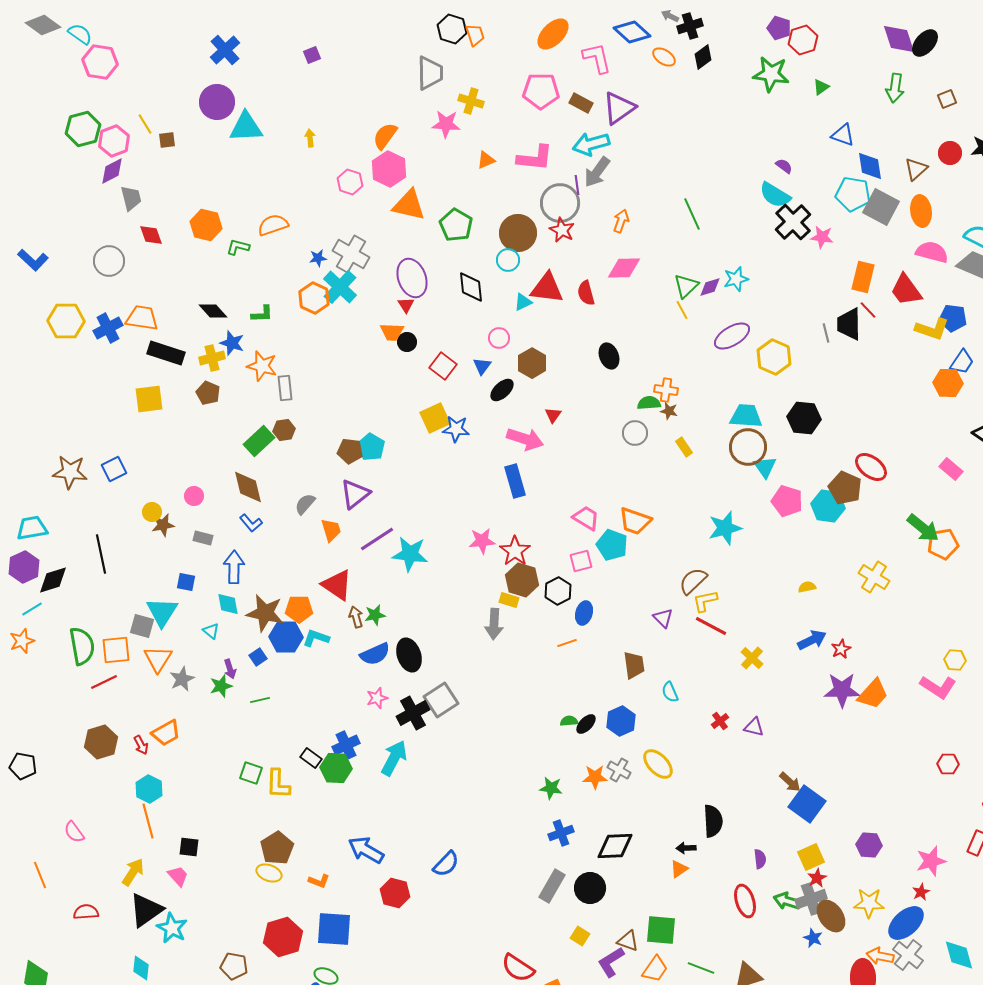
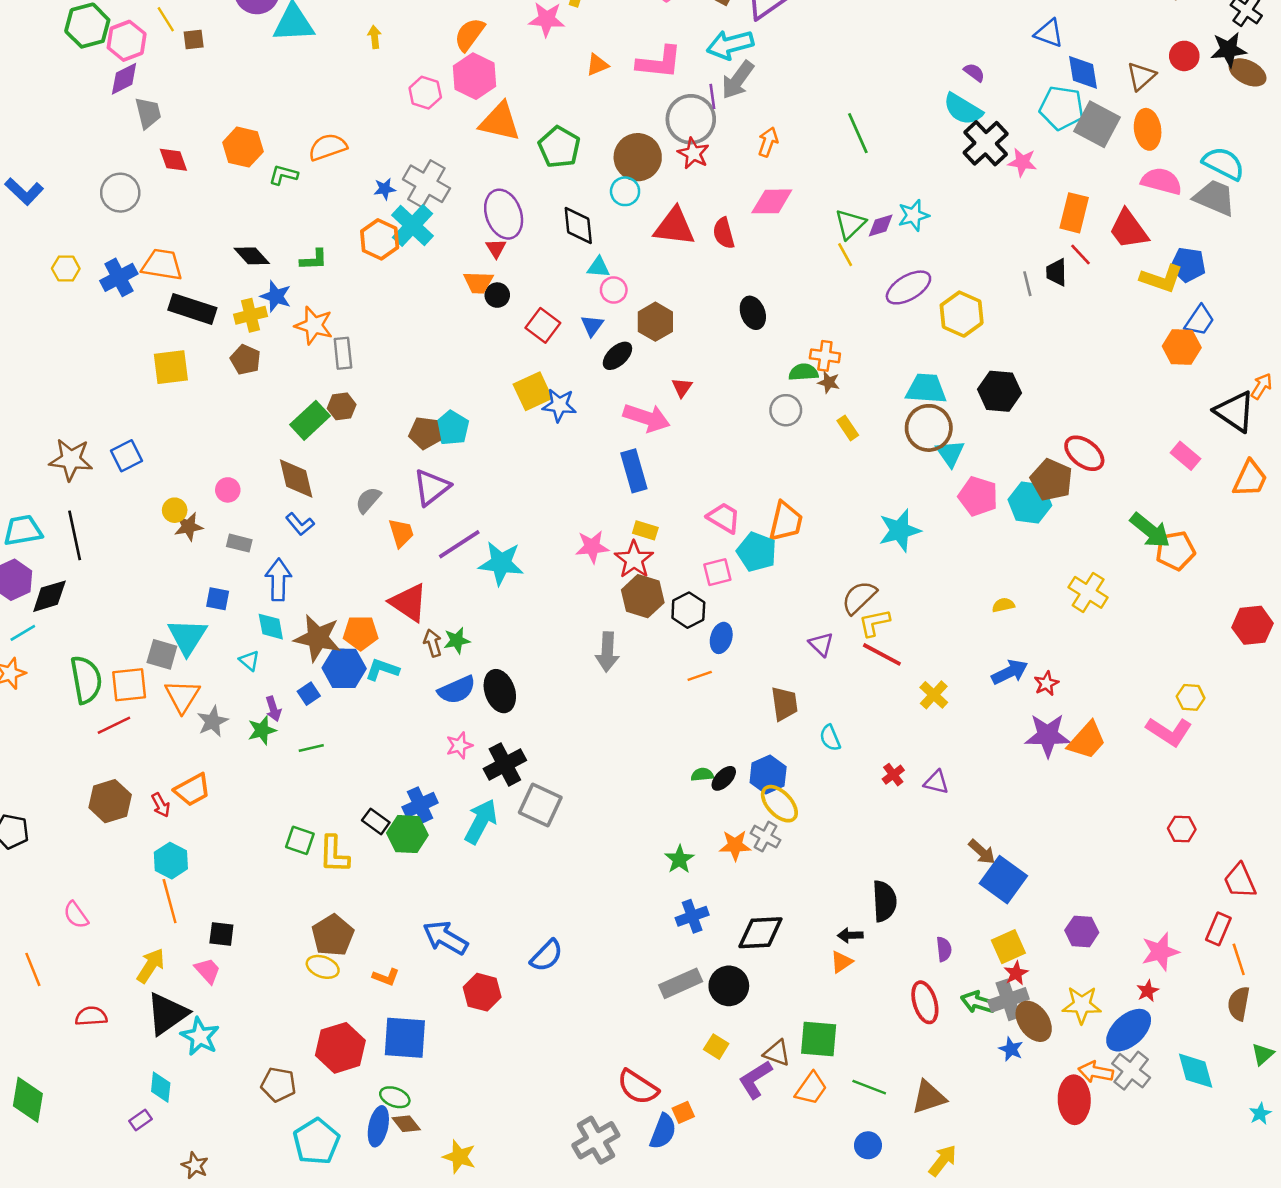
cyan triangle: (523, 302) -> (598, 267), moved, turned 30
yellow hexagon: (66, 321) -> (66, 269), size x0.6
black trapezoid: (849, 324) -> (1056, 272), size x0.7
orange trapezoid: (635, 521) -> (786, 522), turned -96
black line: (101, 554) -> (75, 535), moved
yellow rectangle: (509, 600) -> (645, 530), moved
gray square: (441, 700) -> (540, 805), moved, turned -32
yellow ellipse: (658, 764) -> (779, 804), moved
green star: (551, 788) -> (679, 859), turned 30
gray rectangle: (552, 886) -> (681, 983), turned 36

